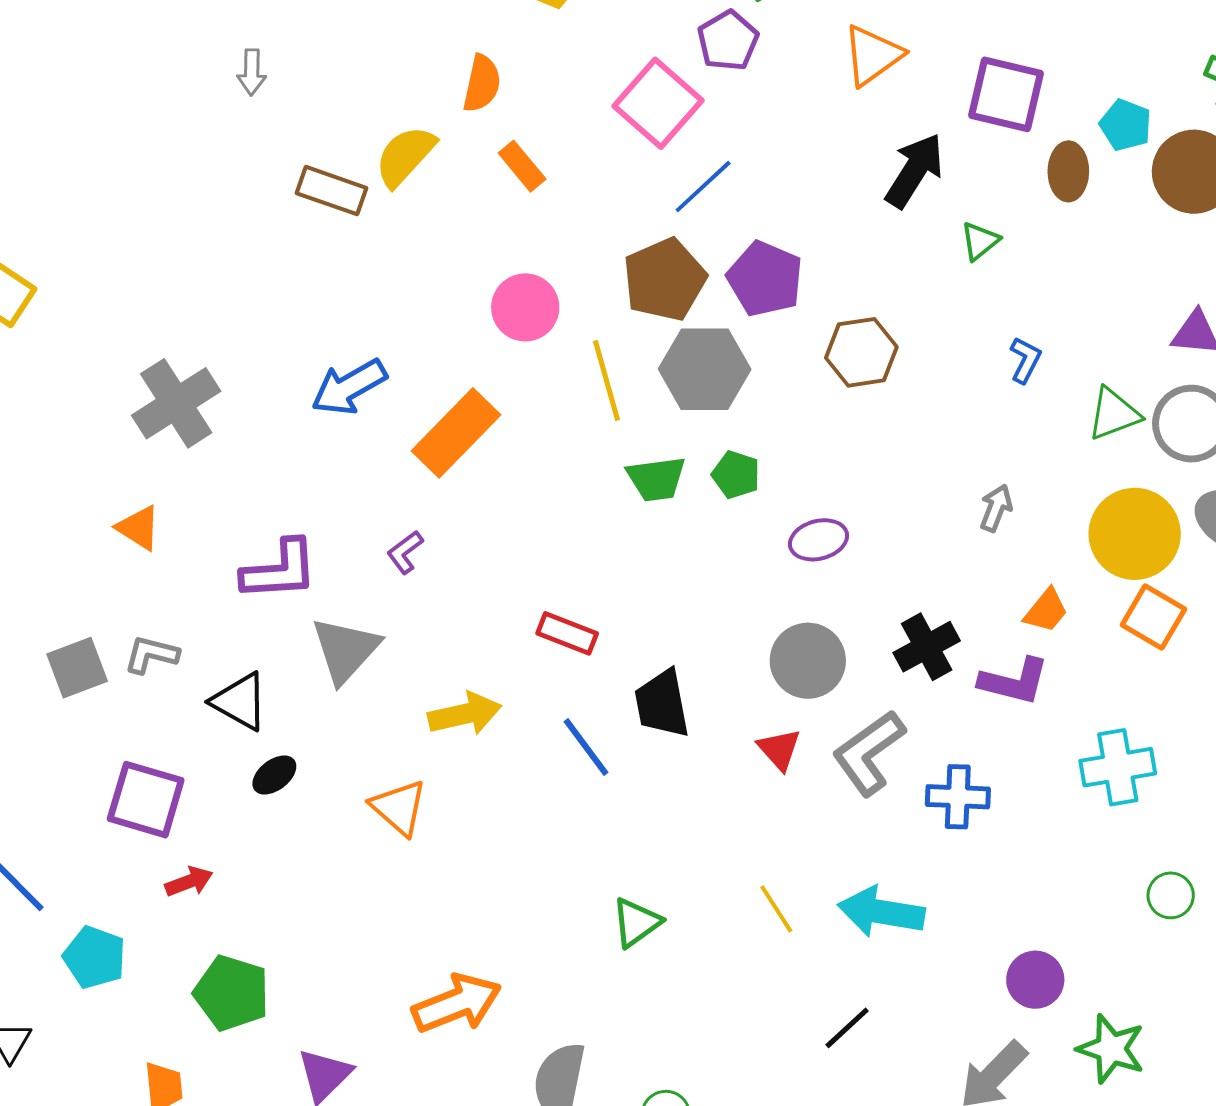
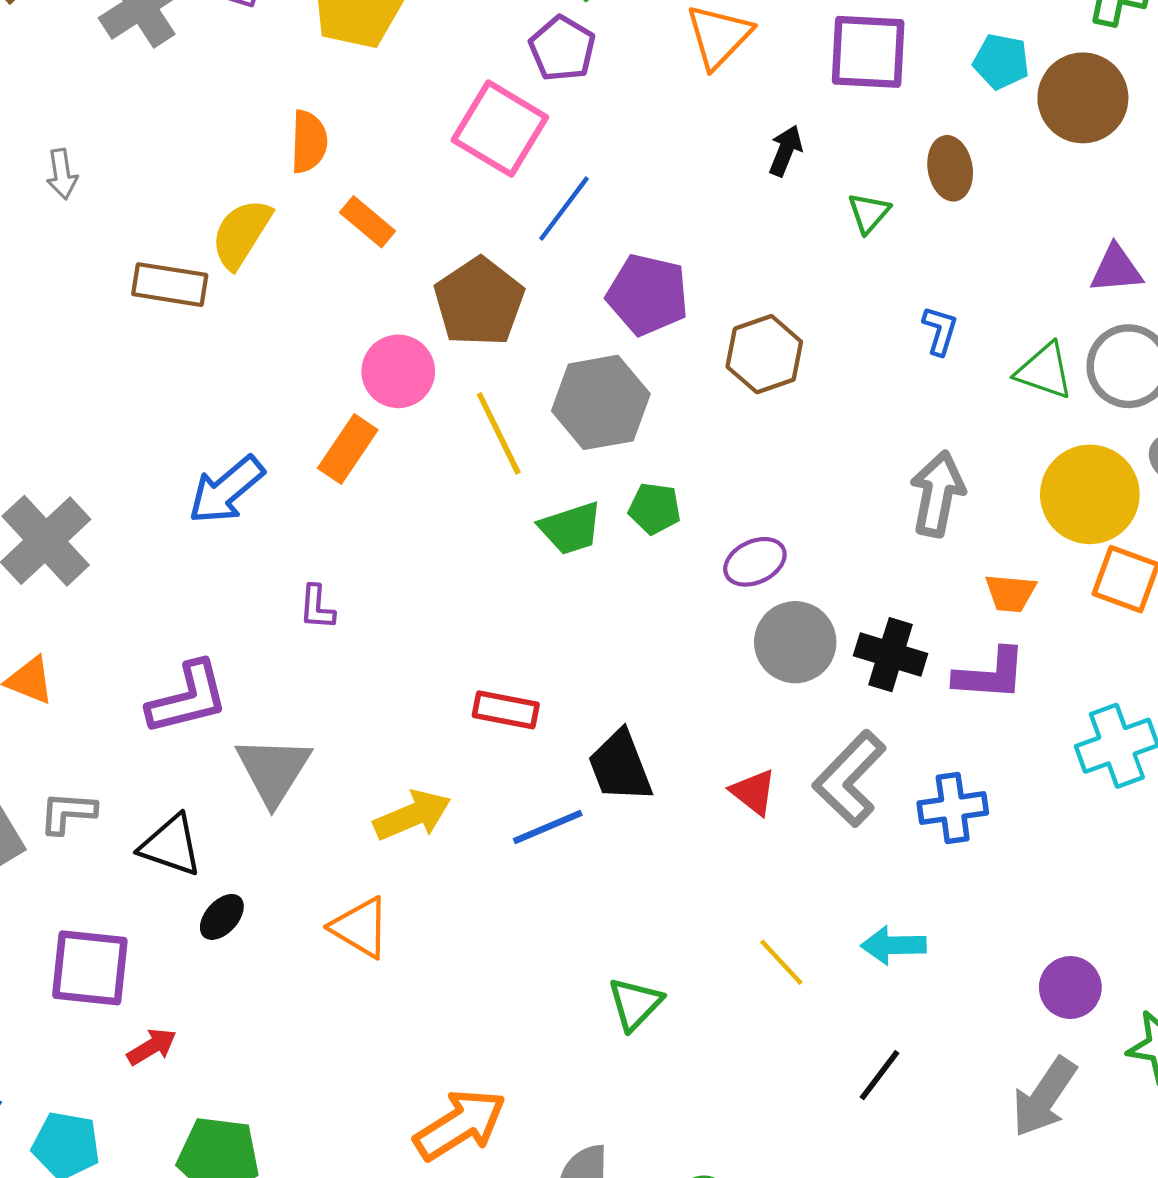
black arrow: (914, 171) -> (786, 151), size x0.6
brown ellipse: (1068, 171) -> (950, 168), moved
brown pentagon: (665, 280) -> (479, 302), moved
green triangle: (1114, 414) -> (1044, 371), turned 50
orange rectangle: (456, 433) -> (348, 449), moved, size x0.7
gray arrow: (996, 508) -> (937, 494), size x1.6
purple L-shape: (405, 552) -> (317, 607), moved, turned -39
orange trapezoid: (1046, 611) -> (1010, 593), turned 66
black cross: (927, 647) -> (891, 655), turned -34
gray circle: (808, 661) -> (795, 642), moved
blue line: (586, 747) -> (548, 827), turned -66
cyan arrow: (881, 912) -> (893, 945), size x0.7

